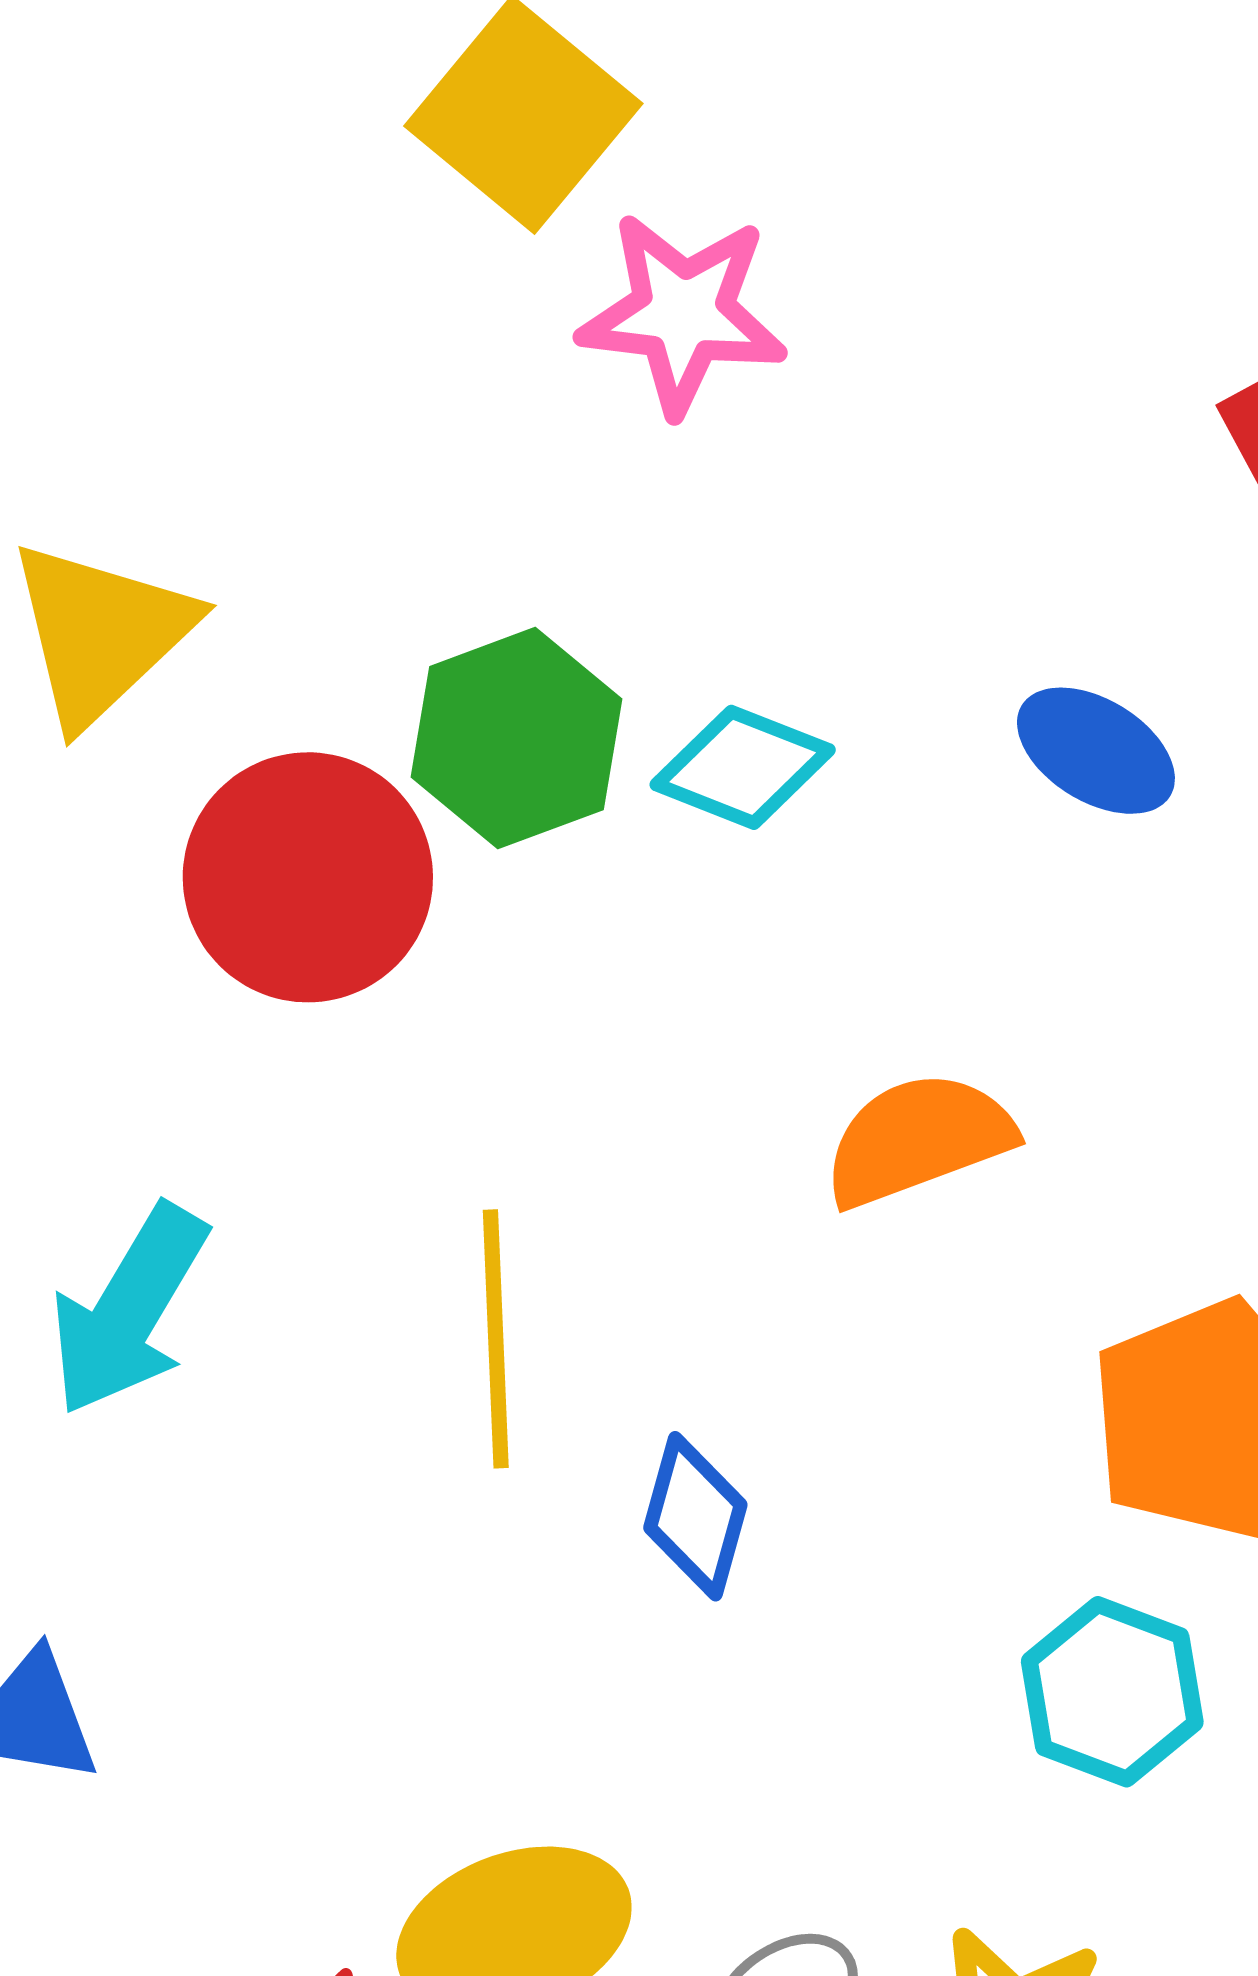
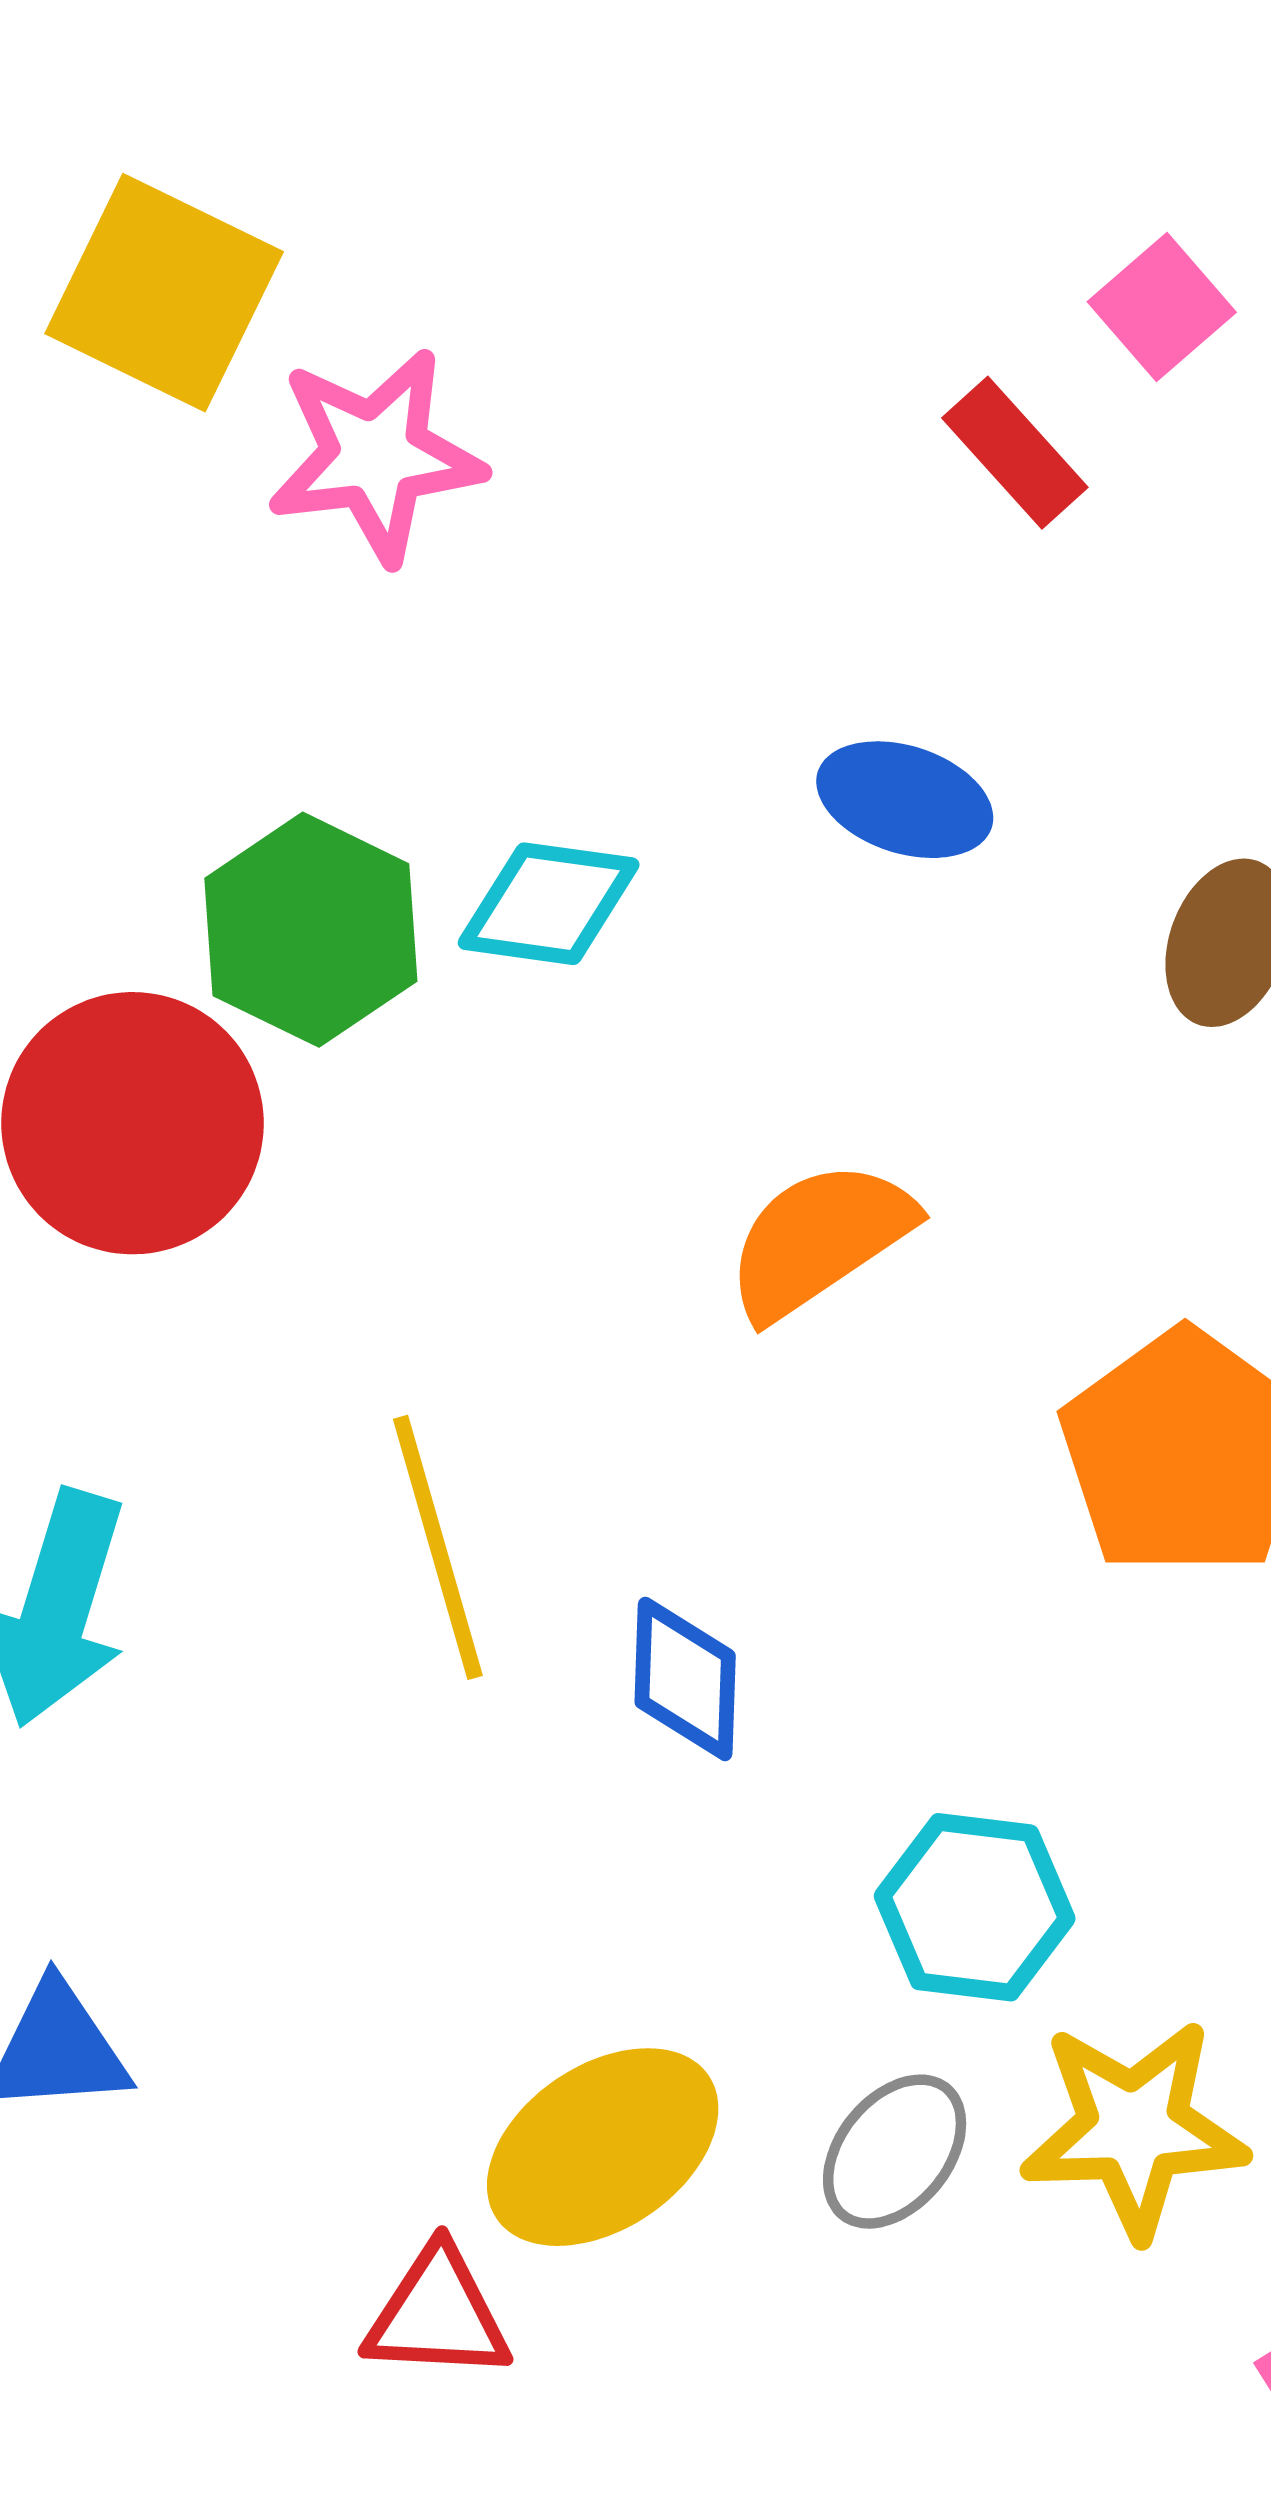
cyan hexagon: (1112, 1692) -> (975, 1907), moved

